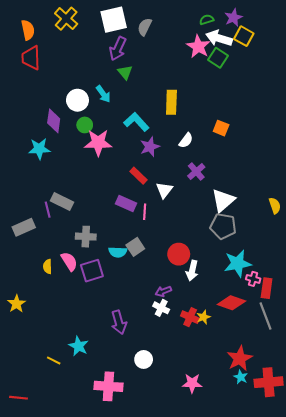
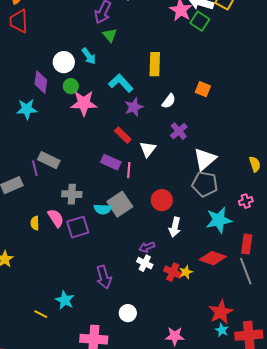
gray square: (135, 247) -> (120, 204), size x1.4
red circle: (179, 254) -> (162, 200), moved
pink cross: (253, 279) -> (246, 201), moved, turned -32

